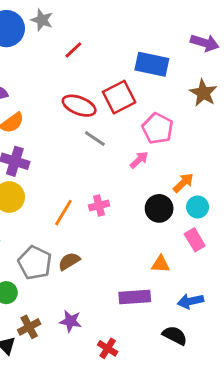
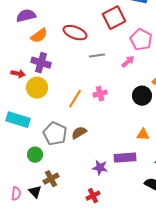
red ellipse: (79, 106) -> (75, 33), moved
gray line: (95, 138) -> (97, 56), moved, turned -42
purple star: (71, 321) -> (100, 168), moved
red cross: (108, 348) -> (93, 196), moved, turned 32

